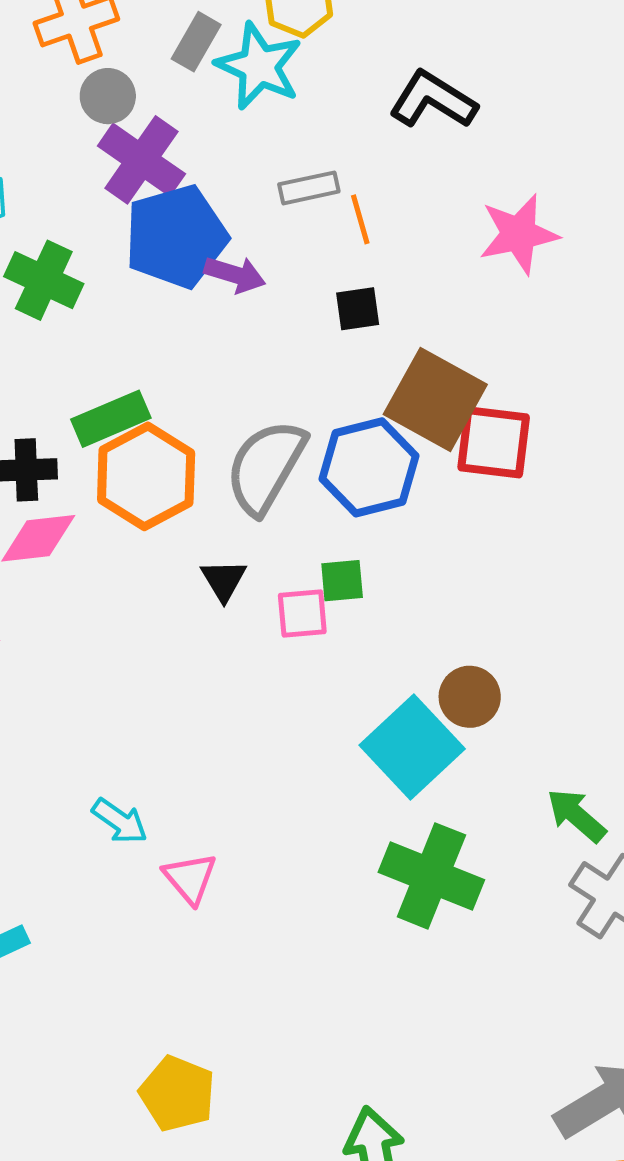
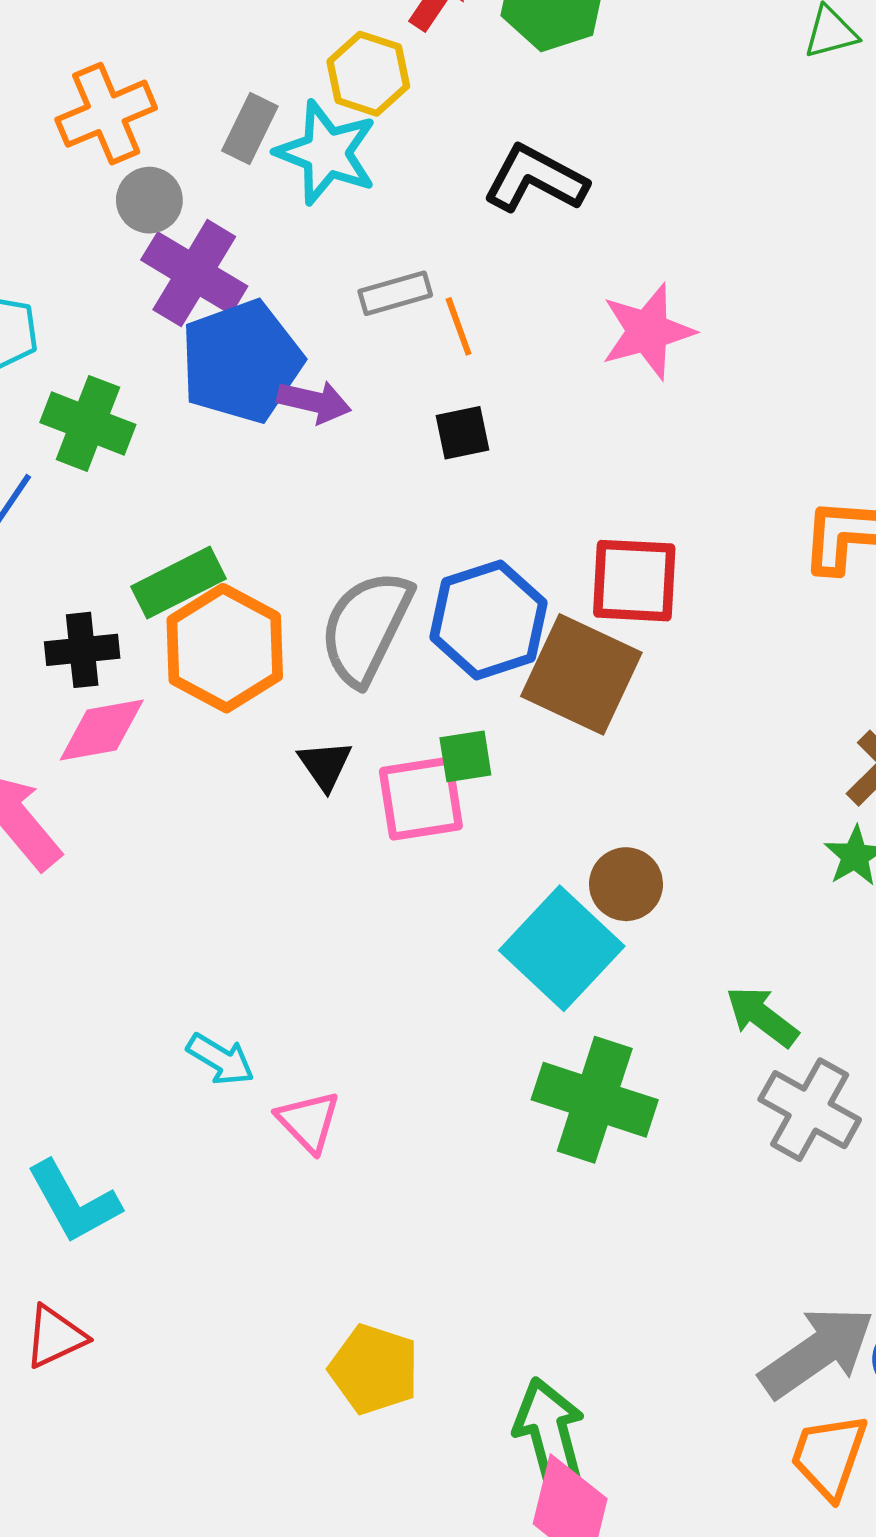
brown square: (435, 399) -> (581, 674), moved
pink square: (302, 614) -> (421, 799), size x1.4
yellow pentagon: (177, 1094) -> (374, 1369), moved

